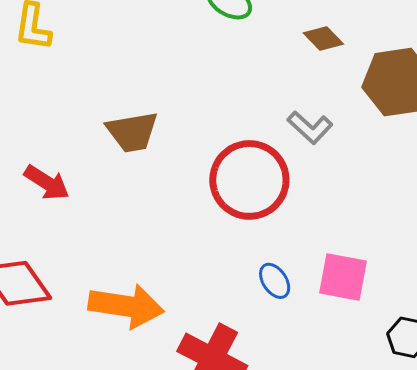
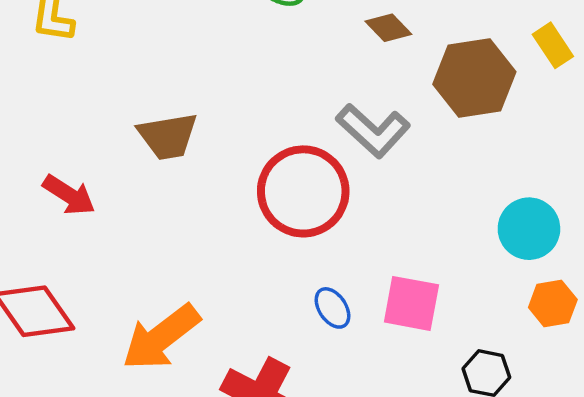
gray L-shape: (310, 127) -> (373, 131), size x1.4
orange arrow: (126, 306) -> (161, 337), turned 134

